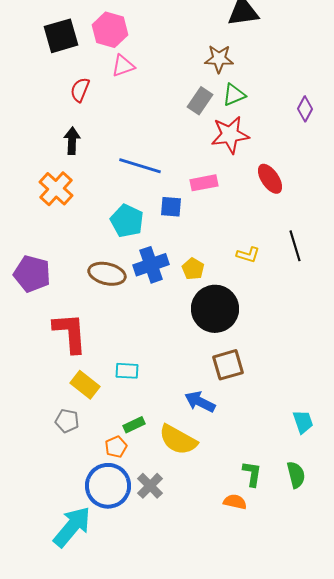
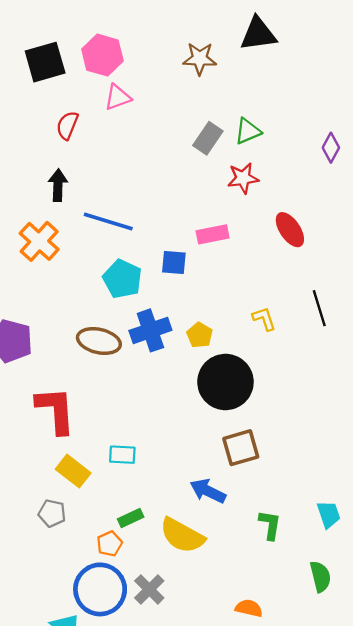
brown star: (219, 59) -> (200, 59), moved
red star: (230, 135) -> (243, 178), size x0.7
blue line: (140, 166) -> (108, 221), moved
yellow L-shape: (248, 255) -> (264, 319), turned -125
green L-shape: (252, 474) -> (270, 525), moved

